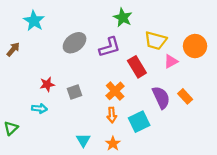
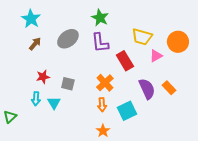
green star: (123, 18) -> (100, 18), moved
purple L-shape: (110, 47) -> (100, 43), turned 100
brown arrow: (13, 49) -> (35, 44), moved
gray square: (75, 92) -> (68, 84), turned 32
cyan arrow: (39, 108) -> (36, 99), turned 88
cyan triangle: (83, 140) -> (54, 103), moved

